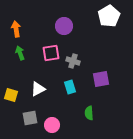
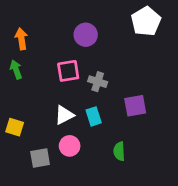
green arrow: (20, 53) -> (16, 70), moved
white triangle: (38, 89) -> (64, 115), moved
pink circle: (52, 125) -> (70, 146), moved

